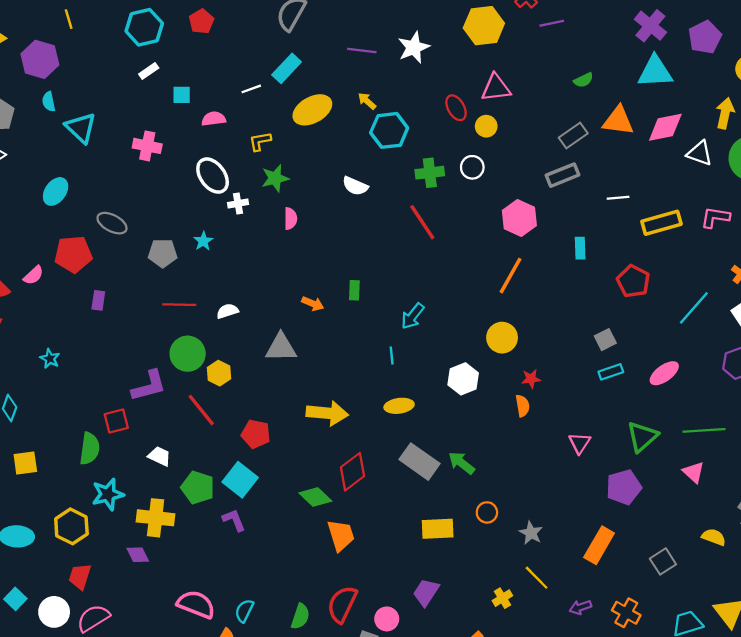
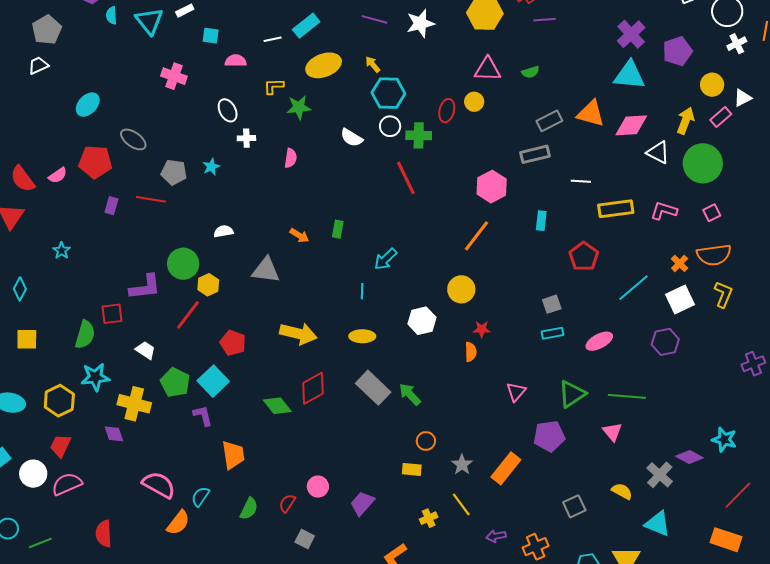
green semicircle: (583, 80) -> (530, 72), moved
cyan semicircle: (49, 102) -> (111, 15), moved
red ellipse: (456, 108) -> (447, 111), moved, turned 35
cyan triangle: (81, 128) -> (149, 21), moved
white circle: (472, 167) -> (390, 126), moved
white ellipse: (213, 176) -> (228, 110), size x0.7
green star: (275, 178) -> (299, 107), moved
red line: (179, 305) -> (151, 199), moved
red line: (201, 410) -> (188, 315), turned 68
yellow rectangle: (438, 529) -> (412, 469), moved, size x0.7
orange trapezoid: (341, 535) -> (233, 455), moved
orange rectangle: (599, 545) -> (506, 468), moved
red semicircle: (342, 604) -> (287, 503), size x0.6
orange cross: (626, 613) -> (536, 547), turned 30
pink circle: (387, 619) -> (318, 487), moved

